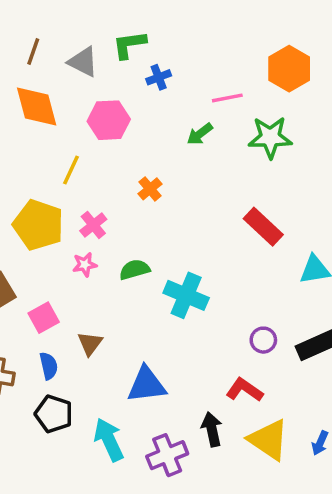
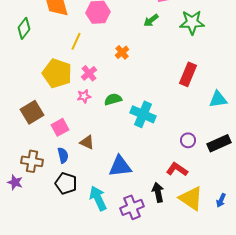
red rectangle: (263, 227) -> (188, 74), turned 70
brown triangle: (90, 343) -> (87, 142), turned -42

